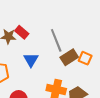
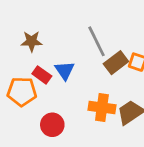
red rectangle: (22, 32) -> (42, 75), moved

